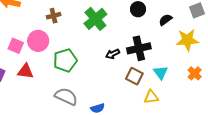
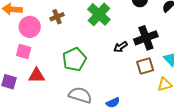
pink circle: (38, 41) -> (30, 27), moved
brown square: (134, 76) -> (145, 66), turned -36

